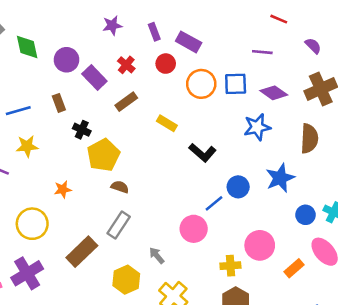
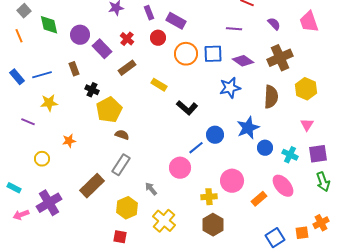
orange star: (63, 189) -> (69, 141), moved
blue circle: (305, 215) -> (265, 148), moved
yellow circle: (32, 224) -> (42, 159), moved, size x0.6

